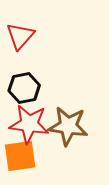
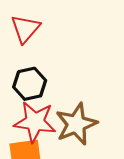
brown star: (68, 126) -> (76, 124), turned -30

